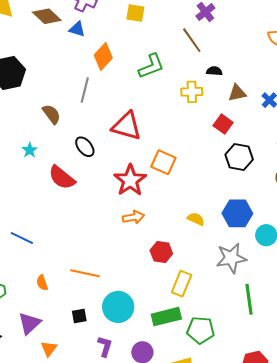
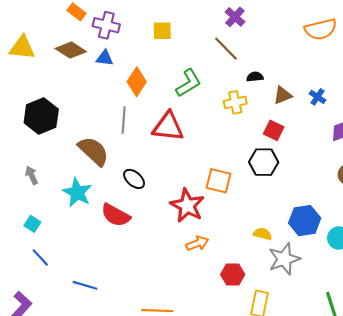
brown semicircle: (52, 114) -> (93, 151), size x1.5
red triangle: (127, 126) -> (168, 127), moved
cyan star: (30, 150) -> (77, 192), size x1.8
black hexagon: (239, 157) -> (264, 162), moved
gray star: (231, 258) -> (284, 259), moved

